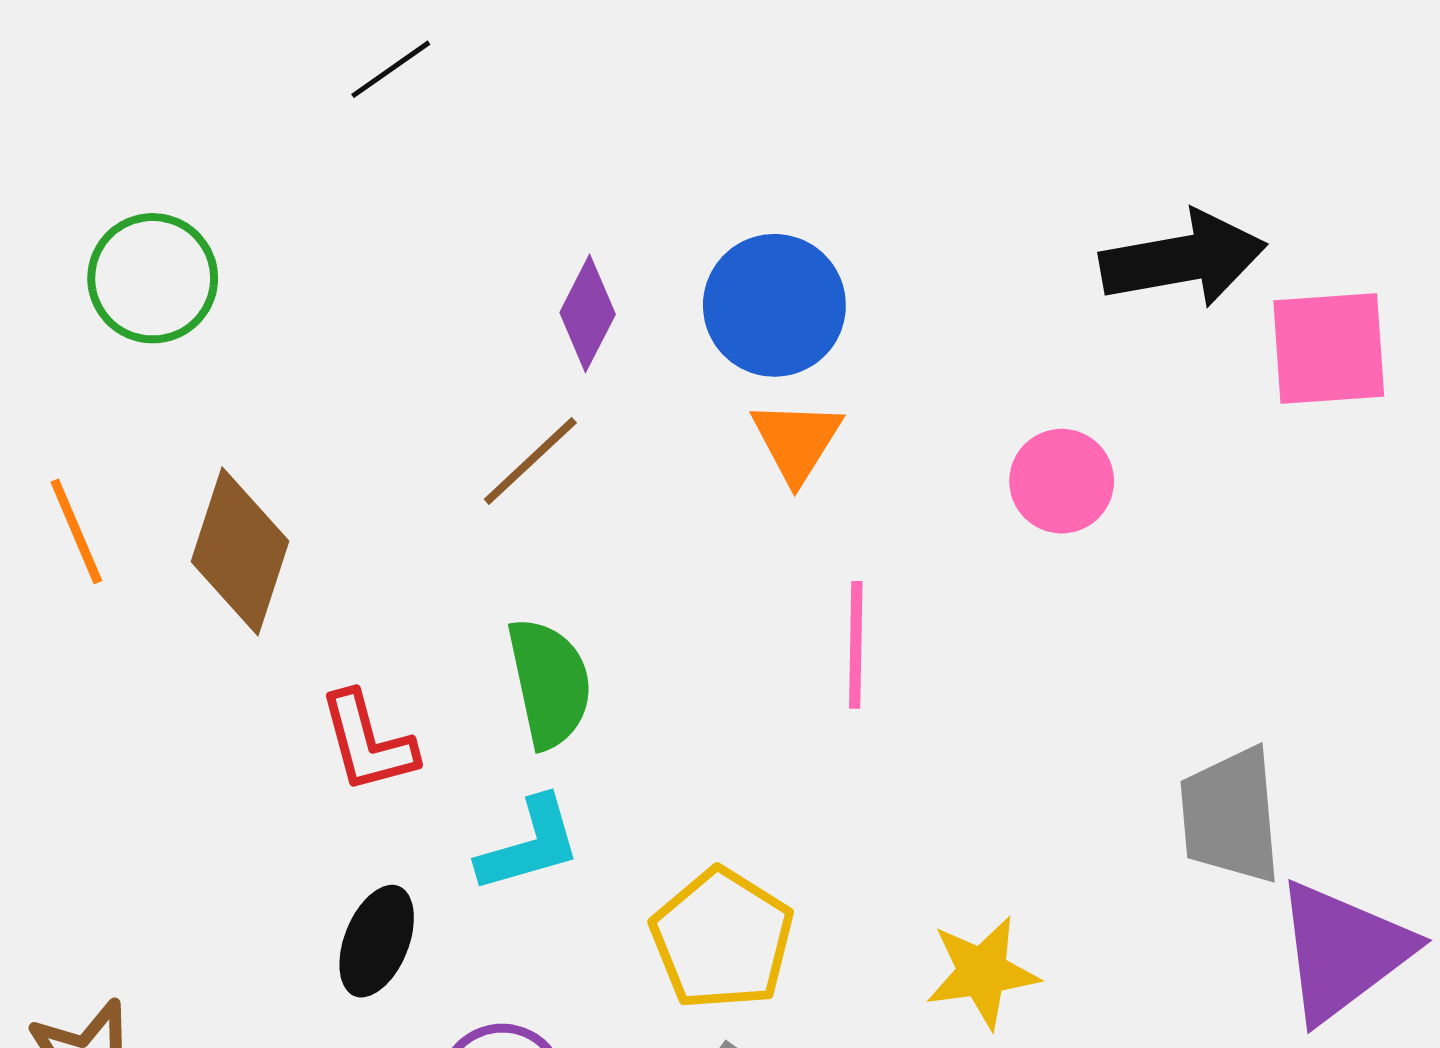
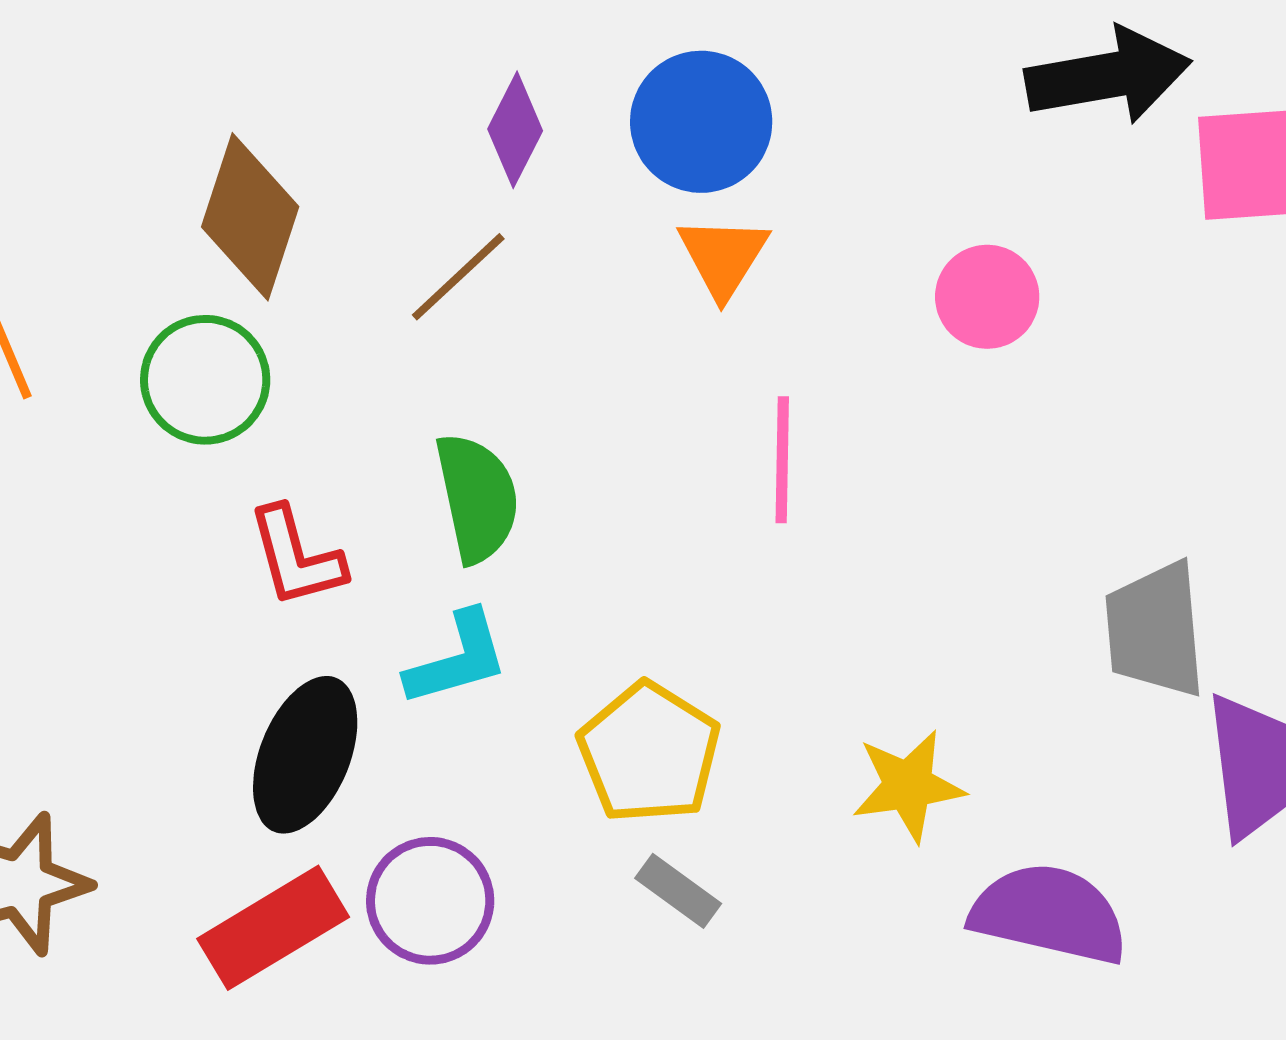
green circle: (153, 278) -> (205, 380), moved
brown diamond: (240, 551) -> (250, 217), moved
black ellipse: (377, 941) -> (305, 755), size x1.4

